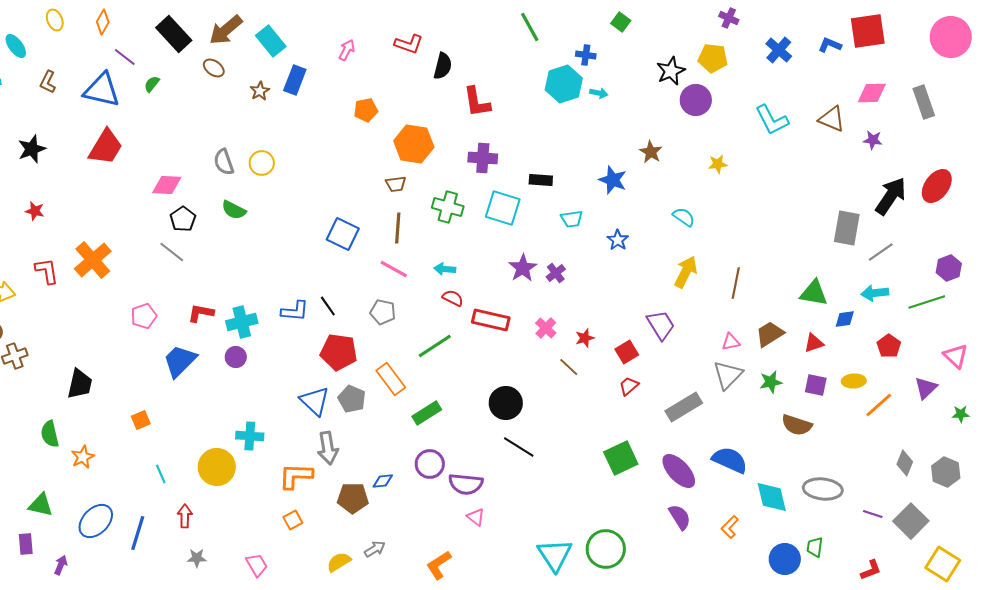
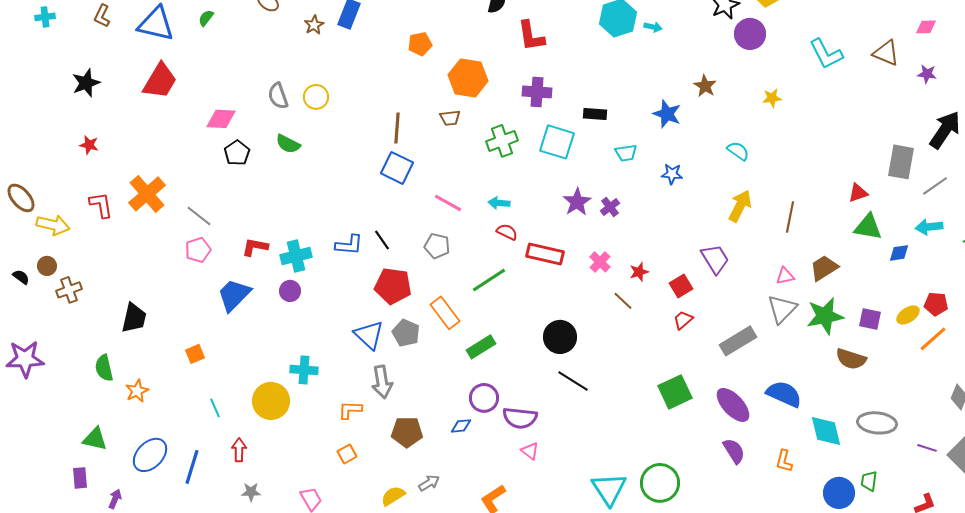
pink diamond: (872, 93) -> (926, 27), size x0.7
green cross: (448, 207) -> (502, 141), turned -36
brown line: (398, 228) -> (397, 128), moved
blue star: (618, 240) -> (672, 174), turned -30
gray line: (172, 252) -> (199, 216), moved
red triangle: (814, 343) -> (858, 193), moved
red pentagon: (889, 346) -> (936, 304), moved, turned -30
yellow ellipse: (854, 381) -> (908, 315), turned -30
green star: (771, 382) -> (825, 316), size x1.6
orange L-shape: (296, 476) -> (350, 410), size x0.7
blue diamond: (383, 481) -> (461, 426), moved
orange L-shape: (730, 527) -> (784, 461), turned -30

